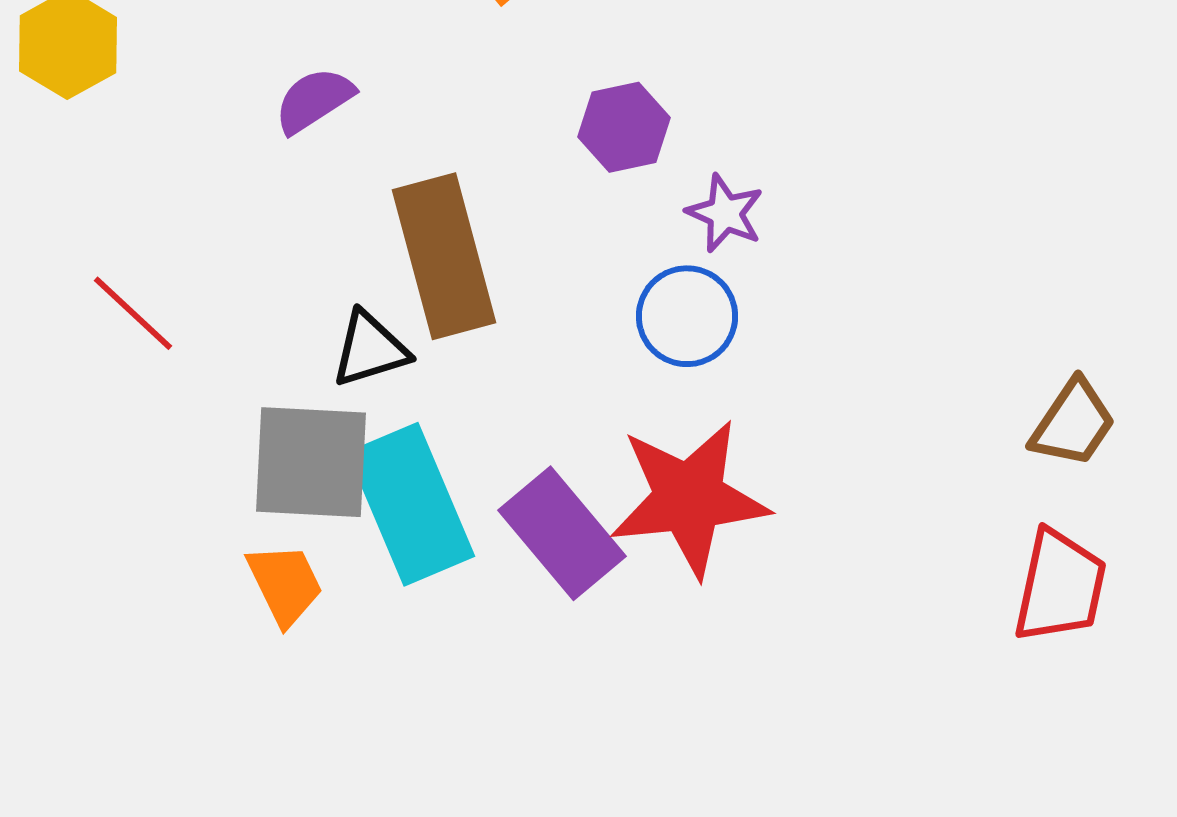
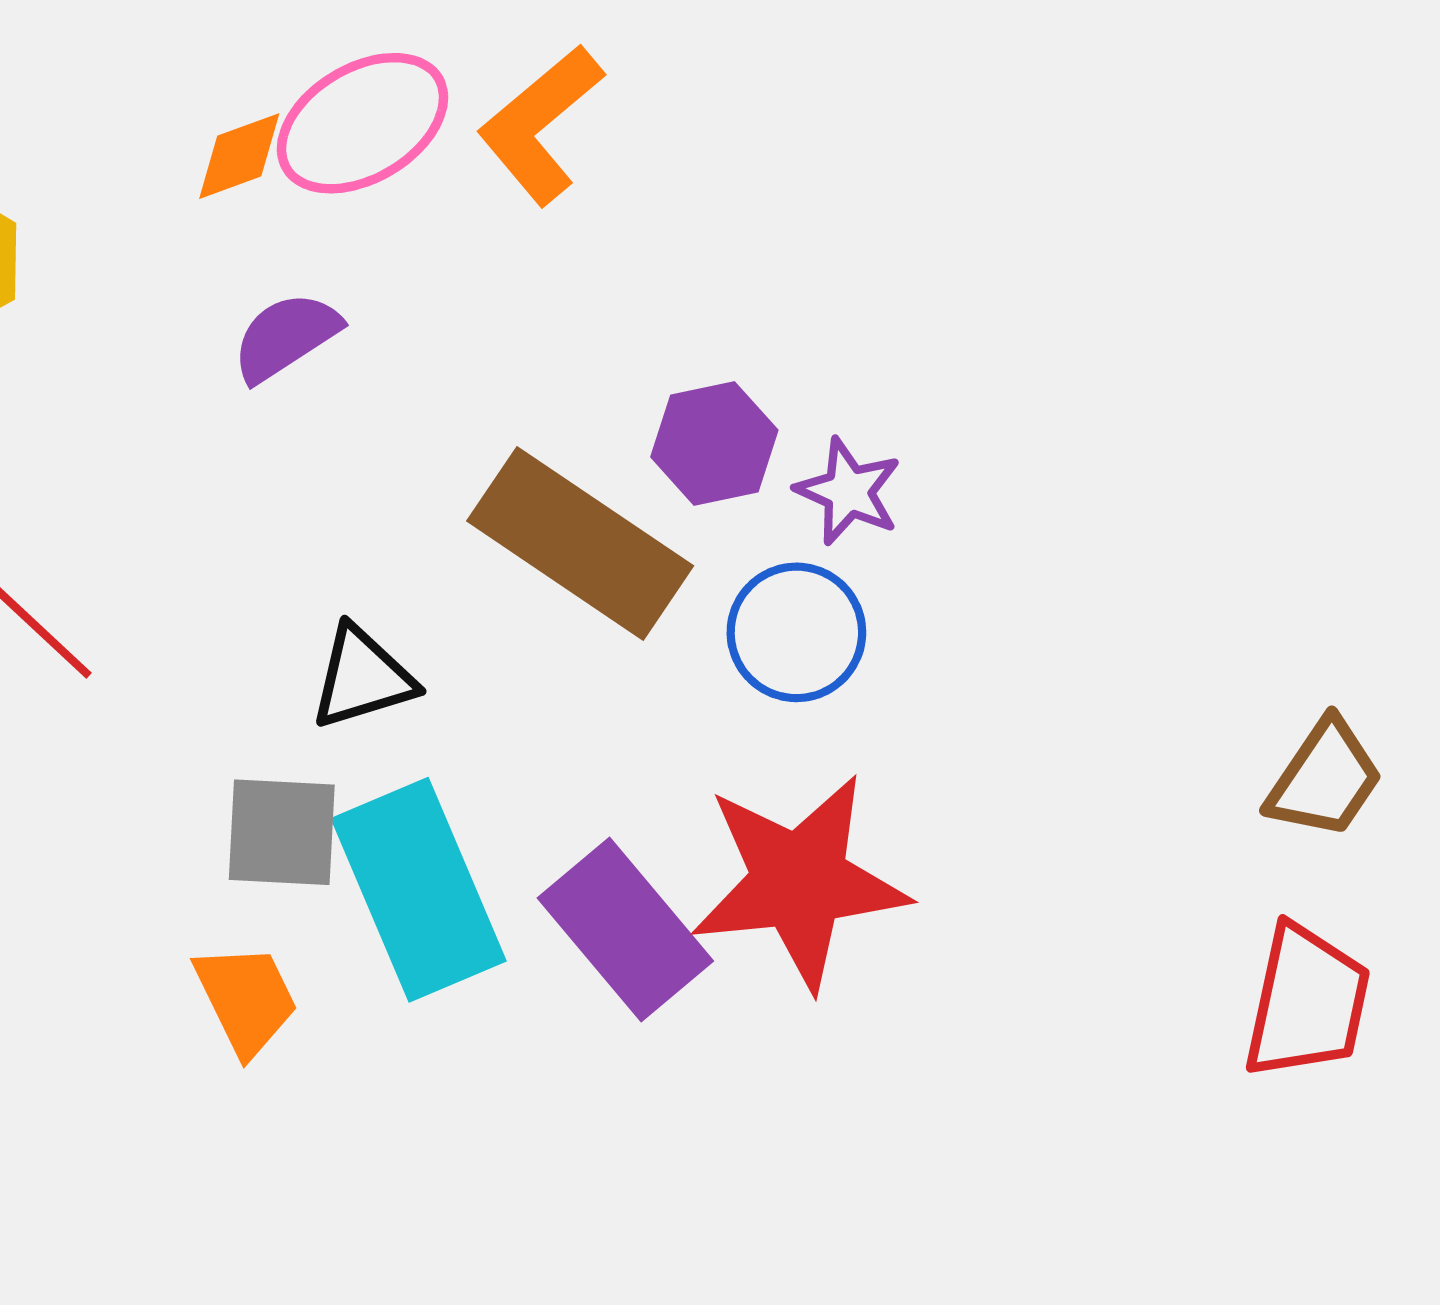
purple hexagon: (624, 127) -> (714, 443), moved
brown rectangle: (444, 256) -> (580, 543), moved, turned -41
gray square: (311, 462) -> (282, 832), size x0.7

